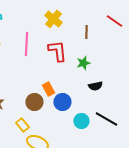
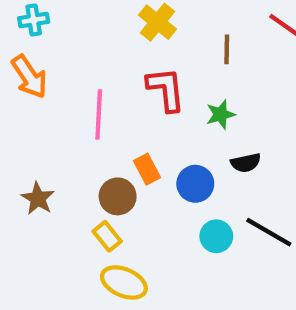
pink line: (26, 44) -> (99, 114), moved
blue circle: (62, 102) -> (195, 184), moved
yellow rectangle: (22, 125) -> (107, 236), moved

